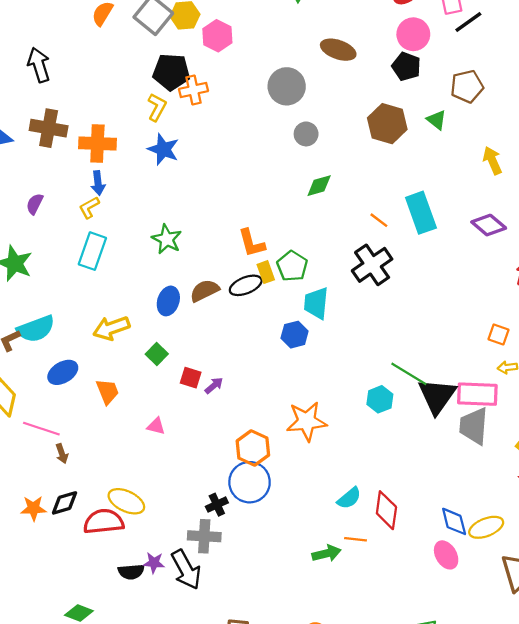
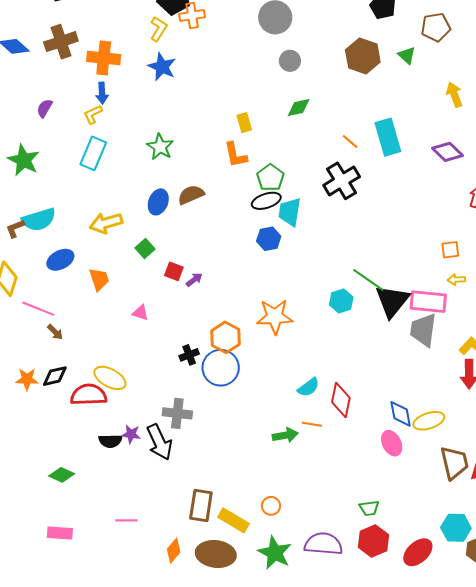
brown cross: (49, 128) -> (61, 42), turned -32
yellow rectangle: (266, 272) -> (244, 123), moved
black ellipse: (246, 285) -> (266, 201), moved
orange square: (498, 335) -> (450, 250), turned -30
brown arrow: (62, 454) -> (55, 332), turned -30
black cross: (217, 505) -> (189, 355), moved

